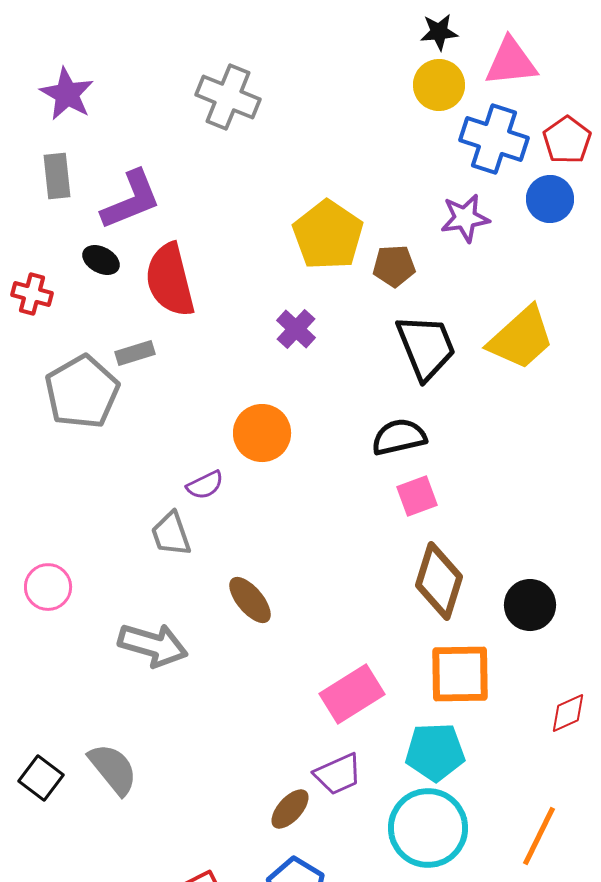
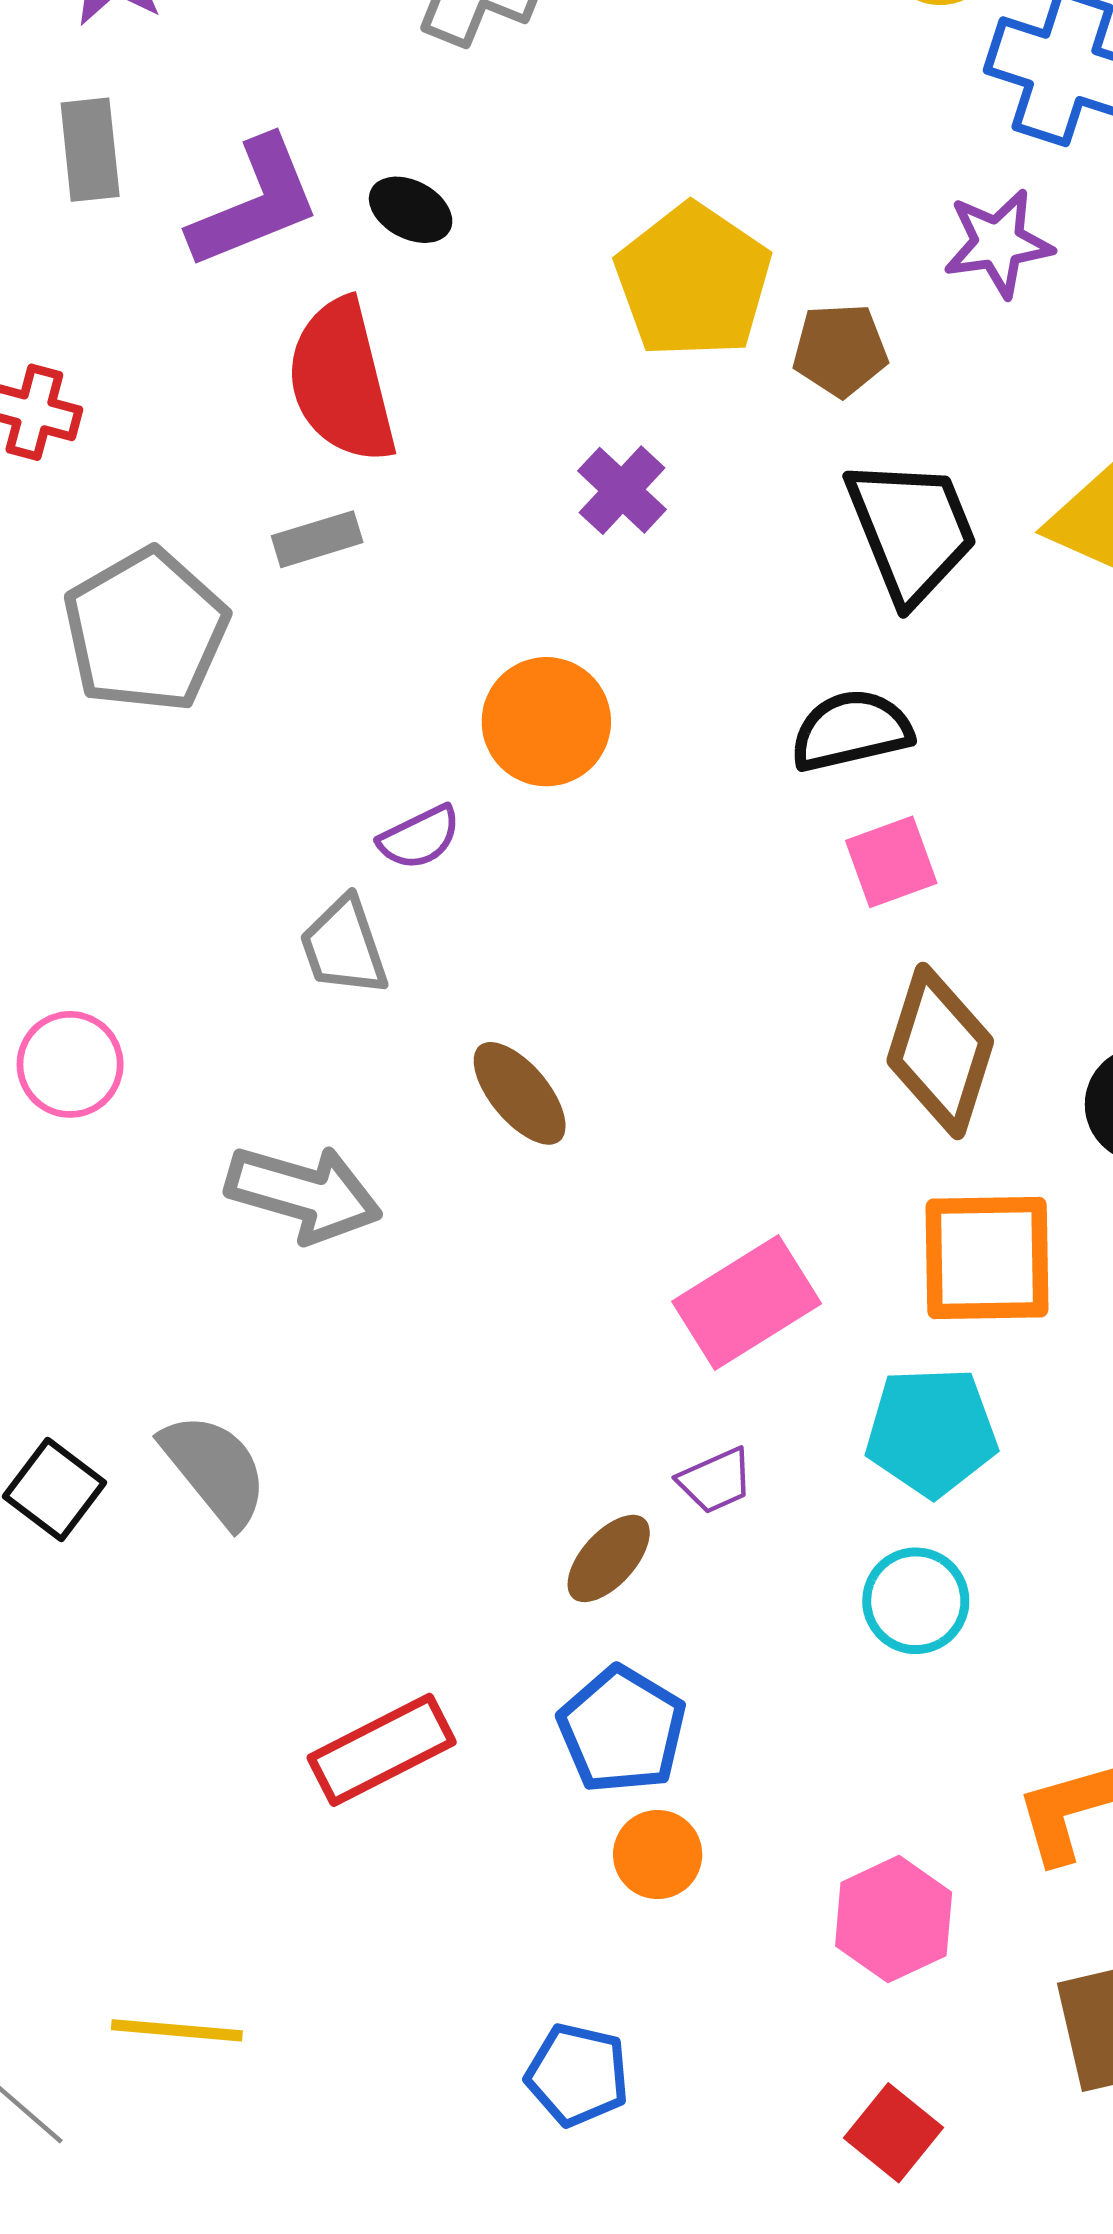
black ellipse: (101, 260) -> (411, 210), moved
gray rectangle: (135, 353) -> (317, 539), moved
purple trapezoid: (338, 774) -> (715, 1481), size x0.7
cyan circle: (428, 828) -> (916, 1601), size x0.6

